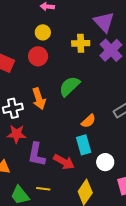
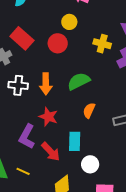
orange semicircle: (88, 121) -> (89, 110), moved, turned 140
red star: (17, 134) -> (48, 117), moved

